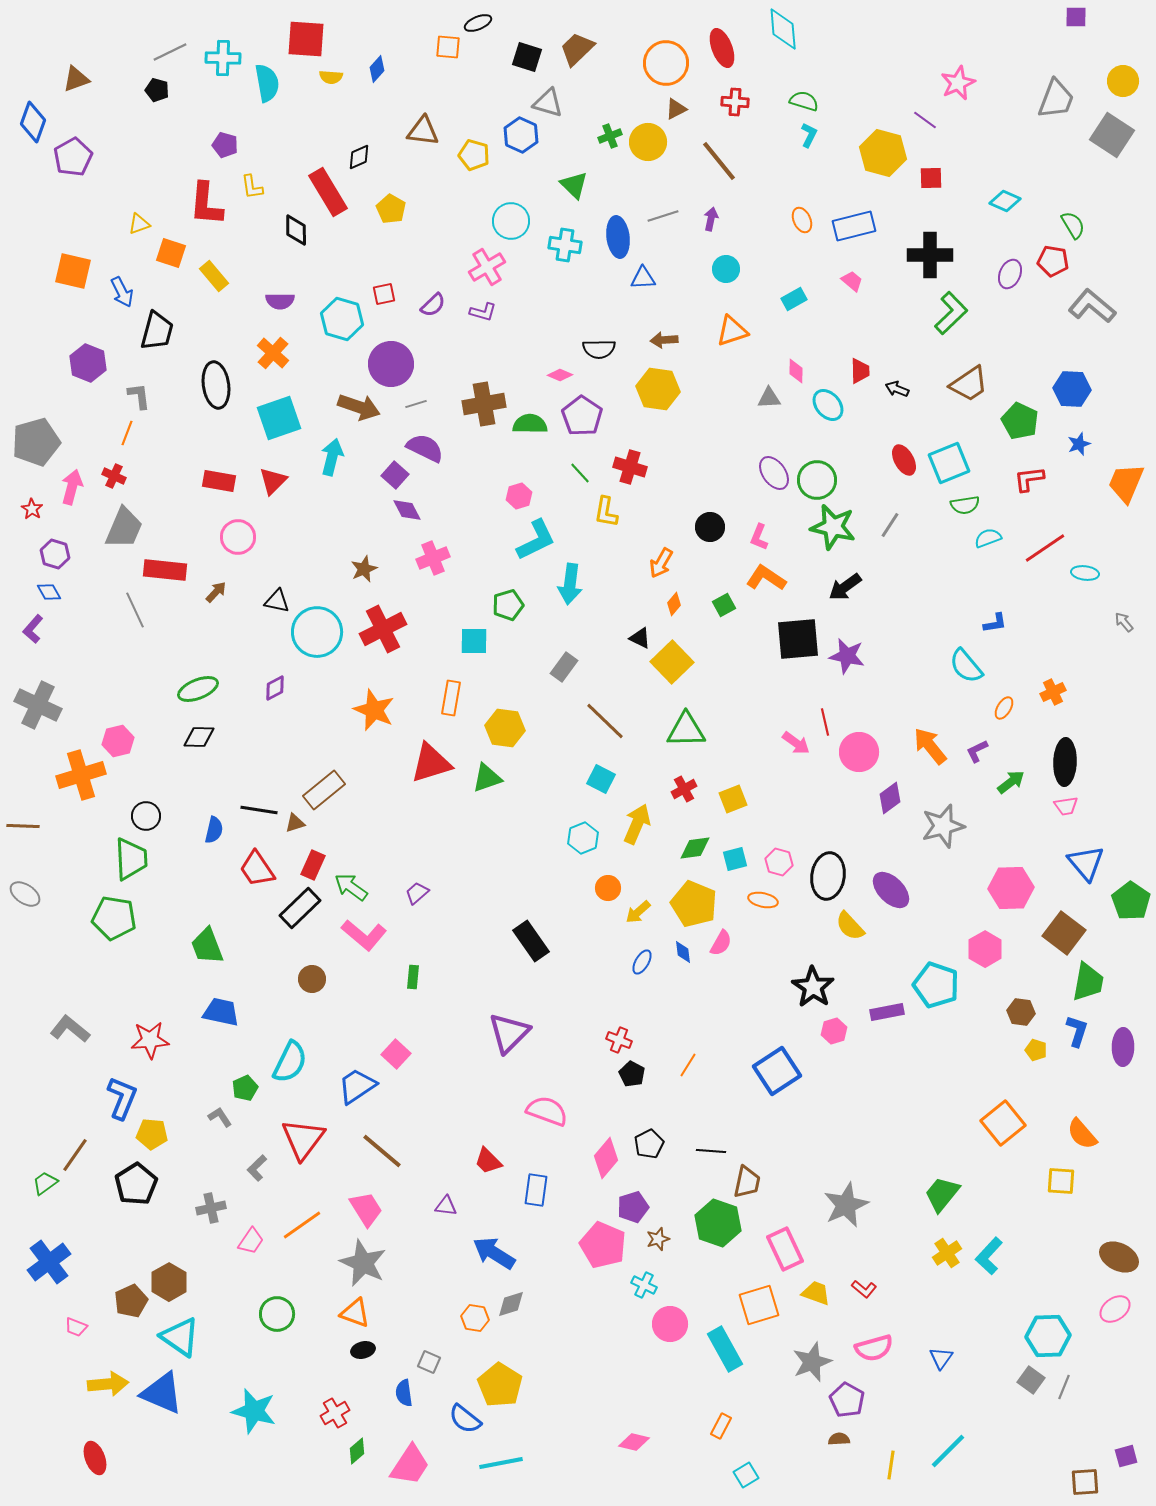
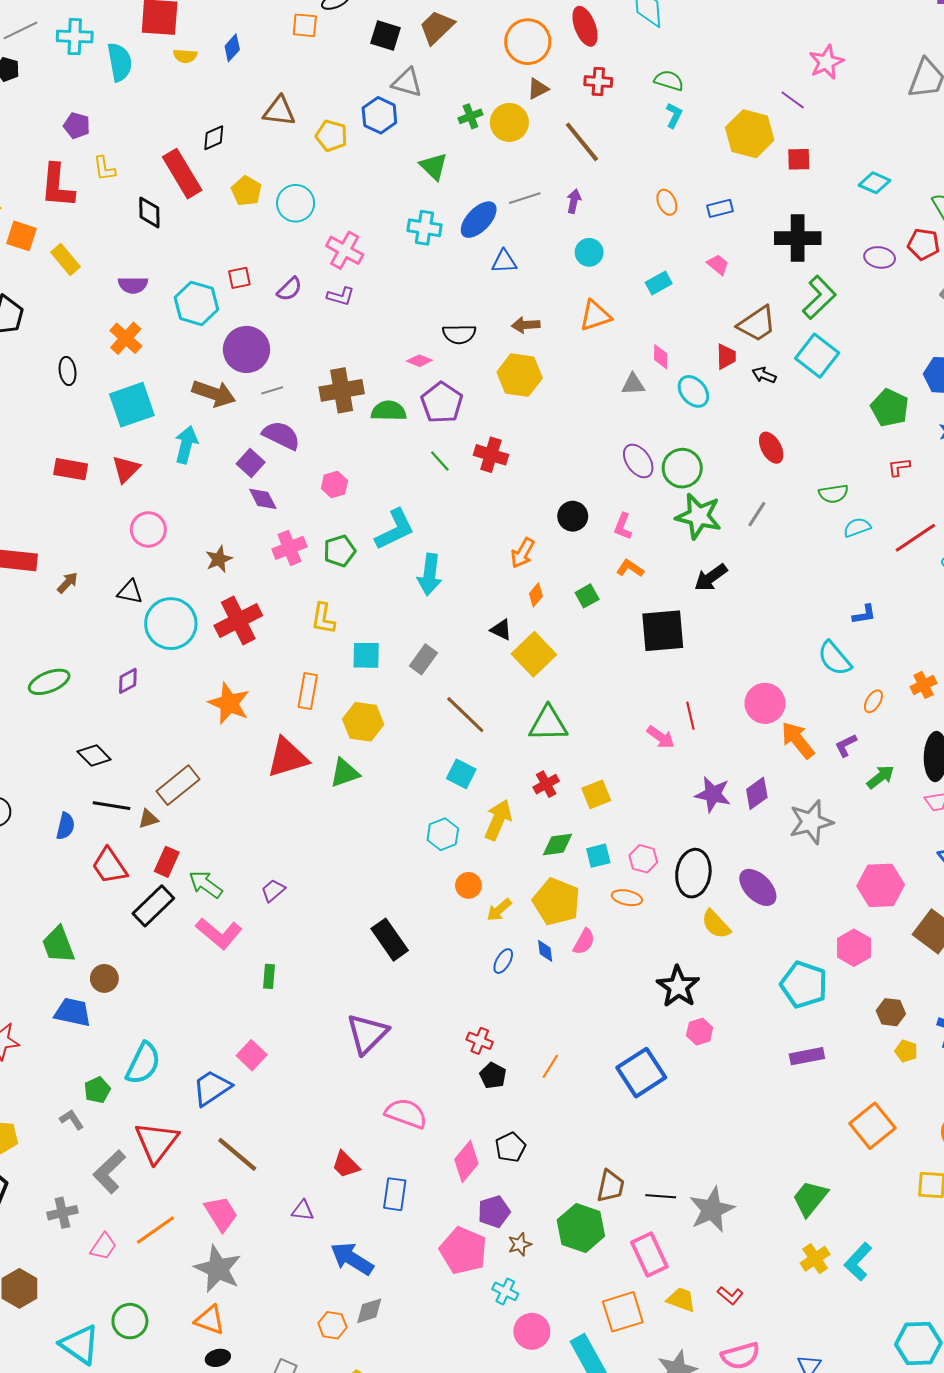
cyan circle: (511, 221) -> (296, 203), moved
blue rectangle: (854, 226) -> (720, 208), size x0.6
blue ellipse: (618, 237) -> (479, 220), turned 51
pink cross: (487, 267) -> (345, 250), turned -30
purple ellipse: (1010, 274) -> (880, 257), turned 76
brown trapezoid: (969, 384) -> (757, 324), moved
black ellipse: (216, 385) -> (68, 371), size x0.6
cyan square: (949, 463) -> (817, 356), moved, turned -30
red L-shape: (1029, 479) -> (899, 467), size x0.7
pink hexagon: (519, 496) -> (334, 484), moved
yellow L-shape: (606, 512) -> (323, 618), moved
pink circle: (238, 537) -> (148, 529), moved
orange L-shape: (766, 578) -> (630, 568), size x0.7
green pentagon: (508, 605) -> (340, 551), moved
cyan square: (474, 641) -> (366, 655), moved
purple star: (847, 656) -> (713, 794), moved
black diamond: (199, 737) -> (94, 756), moved, turned 44
pink circle: (859, 752) -> (765, 703), moved
brown circle: (312, 979) -> (104, 978), moved
purple rectangle: (887, 1012) -> (807, 1056), moved
black line: (711, 1151) -> (661, 1196), moved
gray L-shape: (257, 1168) -> (109, 1172), size x1.6
cyan triangle: (180, 1337) -> (80, 1345), moved

